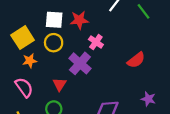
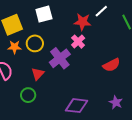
white square: (54, 20) -> (44, 14), turned -30
red star: (79, 20) -> (83, 22), moved
yellow circle: (54, 43) -> (35, 43), moved

